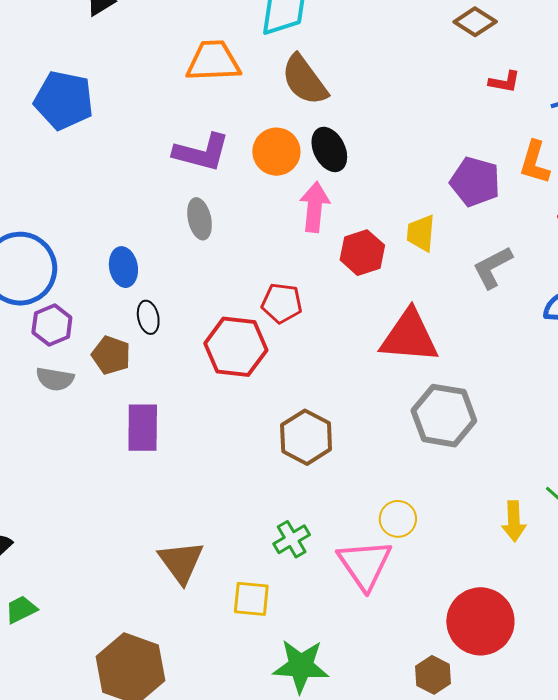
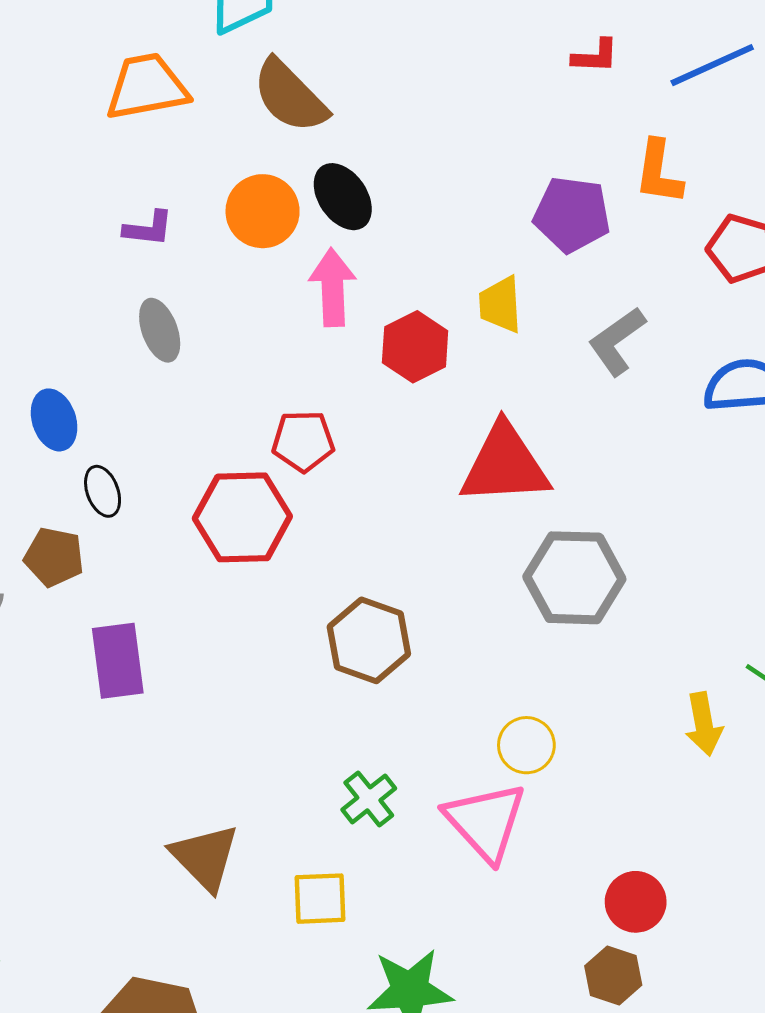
purple L-shape: (201, 152) -> (148, 228), size x0.6
red circle: (480, 621) -> (636, 902), moved, size x0.6

